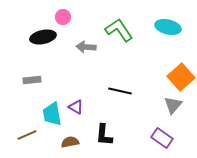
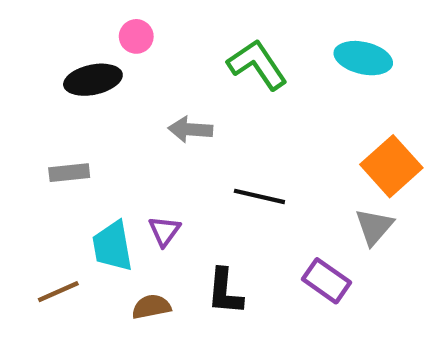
gray arrow: (86, 47) -> (190, 129), moved
purple triangle: (76, 107) -> (164, 231), turned 35
purple rectangle: (162, 138) -> (326, 281), moved

